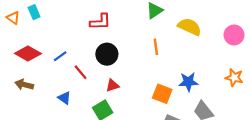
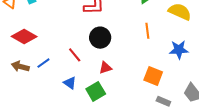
blue line: (60, 56) -> (43, 63), moved
blue star: (188, 82) -> (179, 50), moved
blue triangle: (64, 98) -> (70, 83), moved

